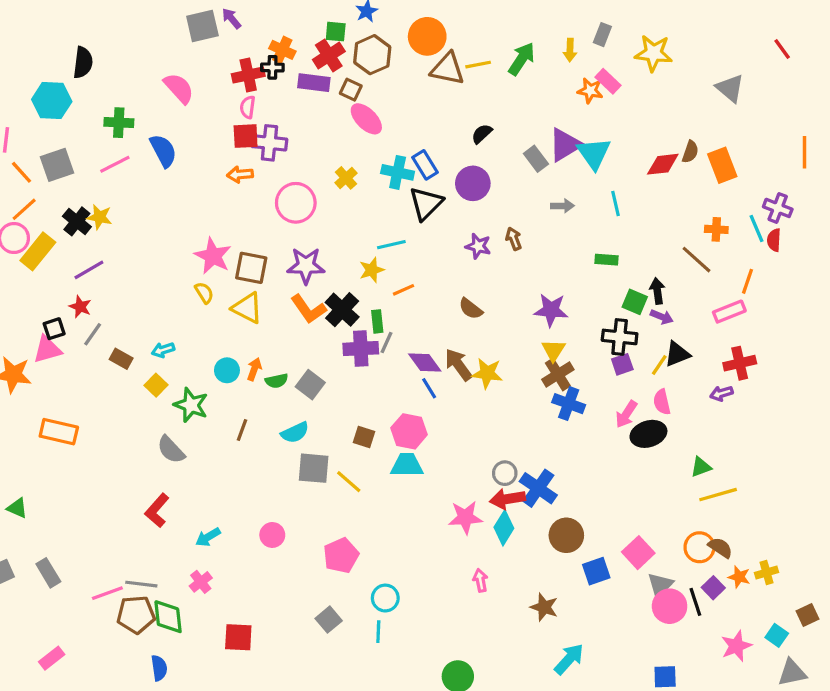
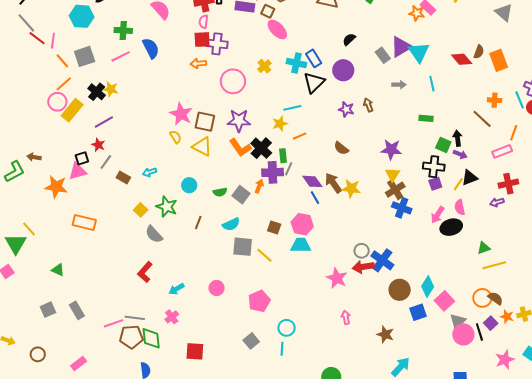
red diamond: (663, 164) -> (462, 59), turned 55
orange arrow: (254, 369) -> (259, 186), moved
yellow square: (156, 385) -> (141, 210), moved
pink star: (465, 517) -> (337, 278), turned 30
cyan diamond: (504, 528) -> (428, 287), moved

